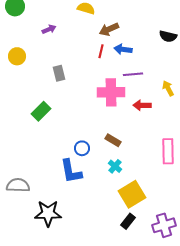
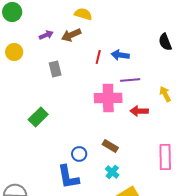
brown arrow: (109, 29) -> (71, 35), moved
black semicircle: (168, 36) -> (165, 42), turned 54
yellow circle: (17, 56) -> (14, 52), moved
gray rectangle: (59, 73) -> (55, 69), moved

